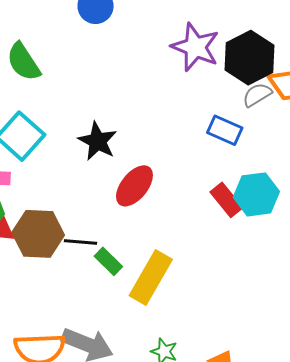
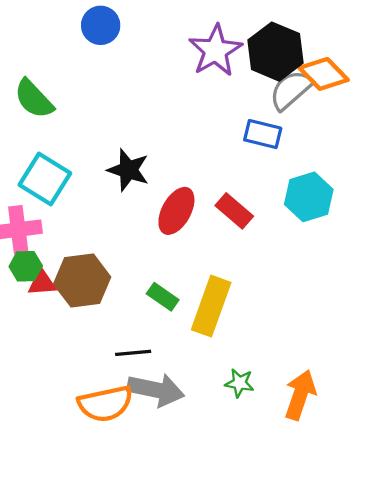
purple star: (195, 47) -> (215, 51), turned 30
gray semicircle: (257, 95) -> (291, 90), size x1.4
red rectangle: (226, 200) -> (234, 211), moved
black line: (80, 242) -> (133, 353), moved

